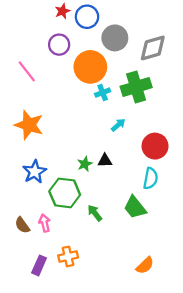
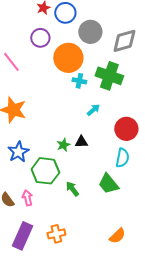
green cross: (136, 87) -> (109, 76), turned 36
cyan cross: (103, 93) -> (79, 81), turned 32
orange cross: (68, 256) -> (56, 234), moved
purple rectangle: (39, 265) -> (22, 236), size x1.5

